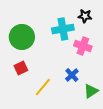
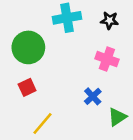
cyan cross: (63, 29) -> (67, 18), moved
yellow line: (43, 87) -> (43, 123), moved

